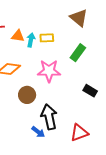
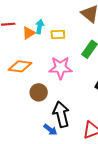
orange triangle: (18, 36) -> (29, 33), turned -40
cyan arrow: (31, 40) -> (40, 27), moved

